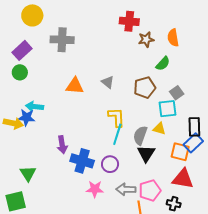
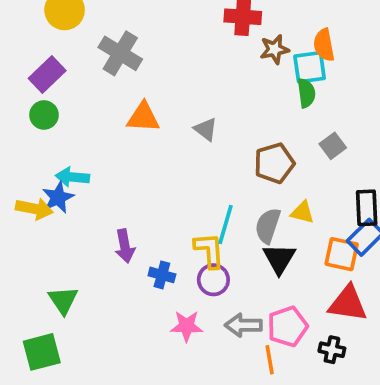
gray cross: (62, 40) -> (120, 53), turned 30
green semicircle: (163, 64) -> (306, 93), turned -49
orange triangle: (75, 86) -> (143, 117), moved
brown pentagon: (145, 87) -> (274, 163), moved
cyan square: (167, 109) -> (310, 67), moved
blue star: (26, 117) -> (58, 197), turned -30
yellow L-shape: (116, 117) -> (209, 250), moved
blue cross: (82, 161) -> (162, 275), size x0.6

